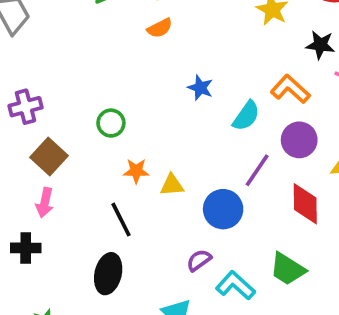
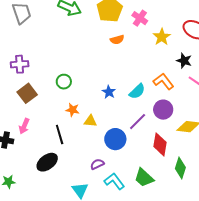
orange semicircle: (160, 28) -> (117, 40), moved
blue star: (200, 88) -> (109, 92), moved
pink arrow: (45, 203) -> (24, 126), moved
black ellipse: (108, 274) -> (47, 162), turned 30

